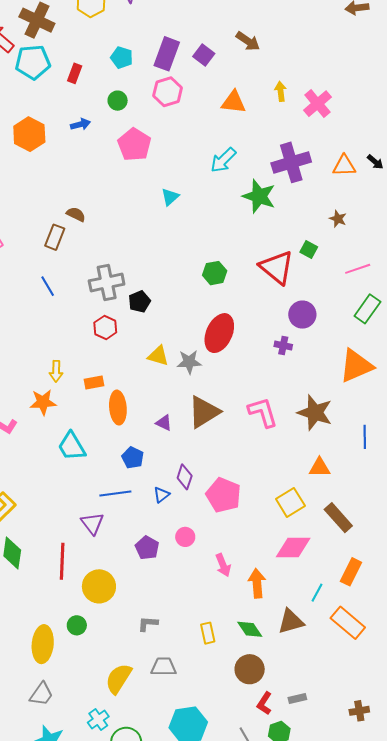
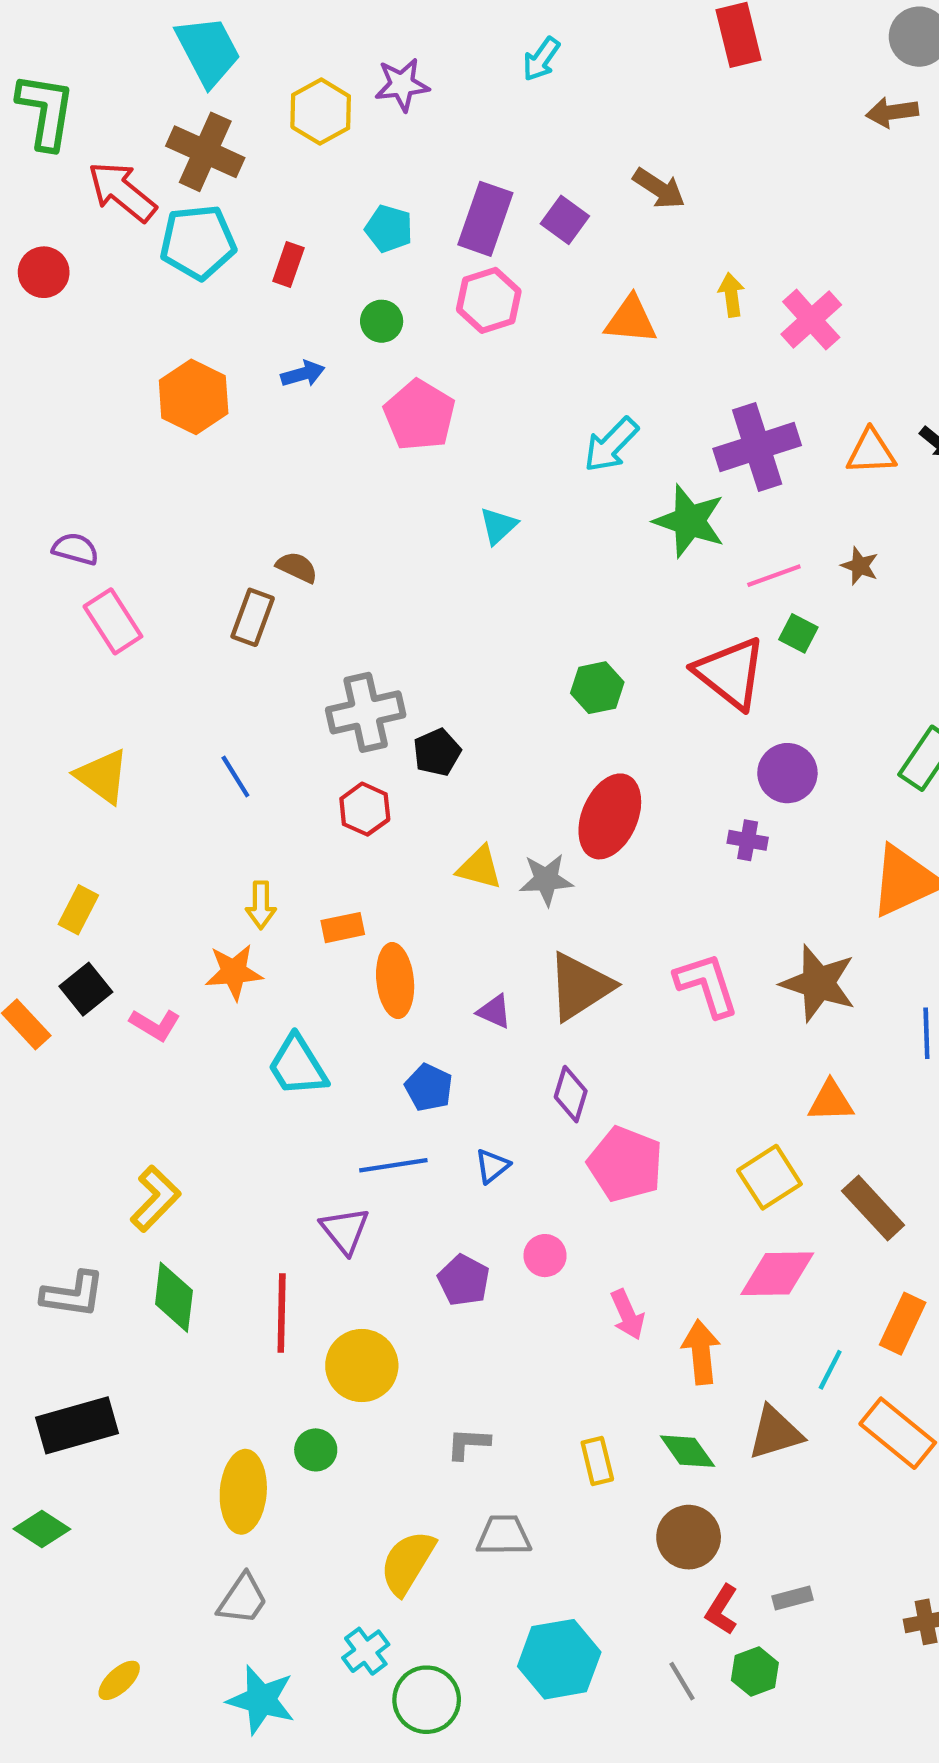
pink line: (358, 269) -> (774, 576), moved
blue line: (48, 286) -> (235, 777), moved
purple diamond: (185, 477) -> (571, 1094), moved

